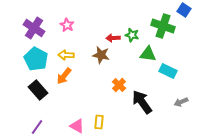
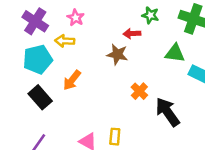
green star: (132, 35) -> (150, 15), moved
yellow arrow: (66, 55) -> (65, 41), moved
cyan pentagon: (36, 59) -> (38, 59), turned 30

